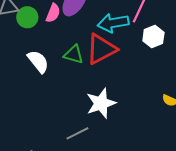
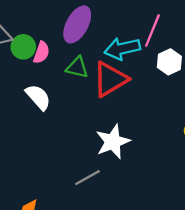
pink semicircle: (53, 13) -> (41, 53), moved
green triangle: (74, 54) -> (77, 67), moved

